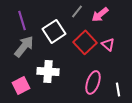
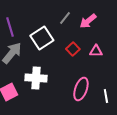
red square: (85, 42) -> (73, 49), size x0.6
pink triangle: (108, 44) -> (96, 51), turned -40

